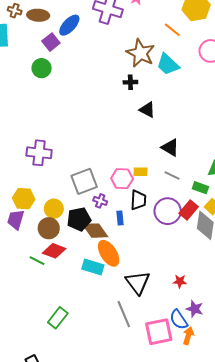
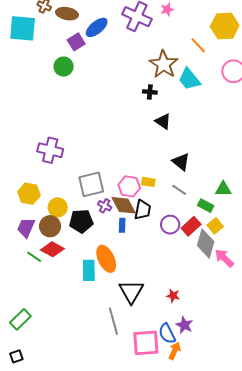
purple circle: (168, 211) -> (170, 225), size x0.7
purple trapezoid: (16, 220) -> (26, 228), moved
brown diamond: (95, 231) -> (124, 205), moved
cyan rectangle: (93, 267) -> (89, 270), turned 65
green rectangle: (58, 318) -> (20, 319), moved

